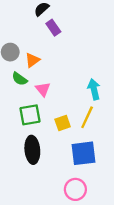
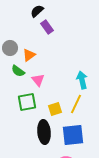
black ellipse: (32, 150) -> (44, 132), moved

